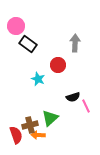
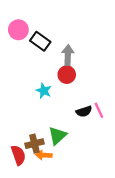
gray arrow: (75, 43) -> (68, 55), moved
black rectangle: (28, 44) -> (40, 41), moved
pink line: (86, 106) -> (99, 110), moved

